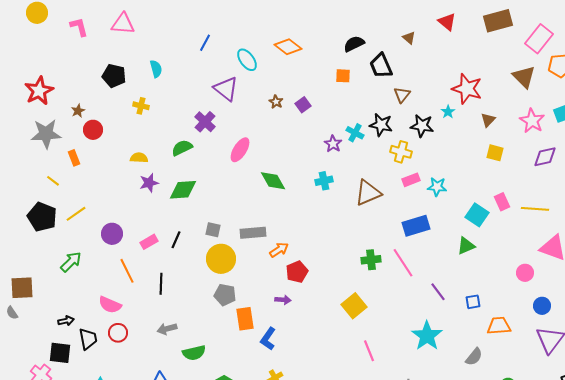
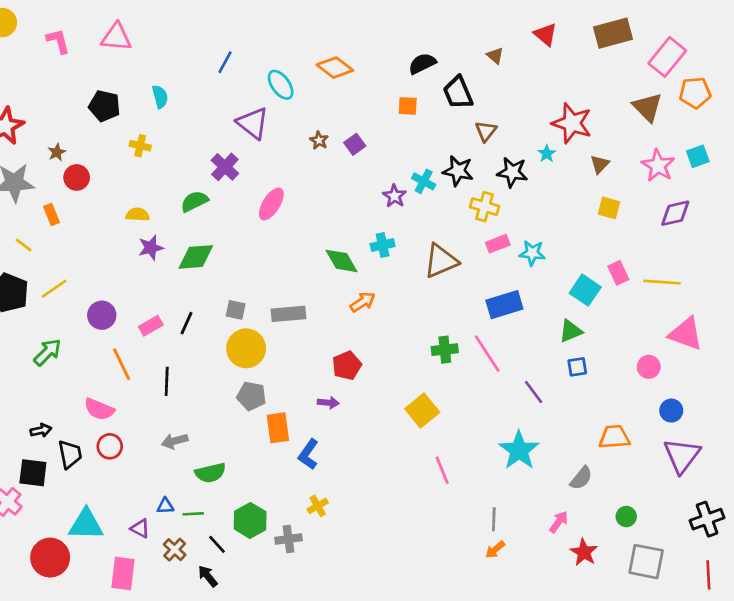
green diamond: (273, 181) -> (341, 261), moved
orange arrow: (279, 250) -> (363, 302), moved
blue square: (473, 302) -> (577, 367), moved

